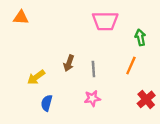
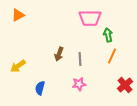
orange triangle: (21, 17) -> (18, 15), turned -32
green arrow: (140, 37) -> (108, 35), moved
yellow arrow: (36, 77) -> (18, 66), moved

